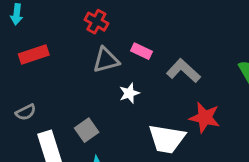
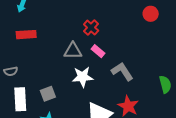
red cross: (96, 22) -> (91, 27), moved
white star: (129, 93) -> (83, 77), size x1.5

